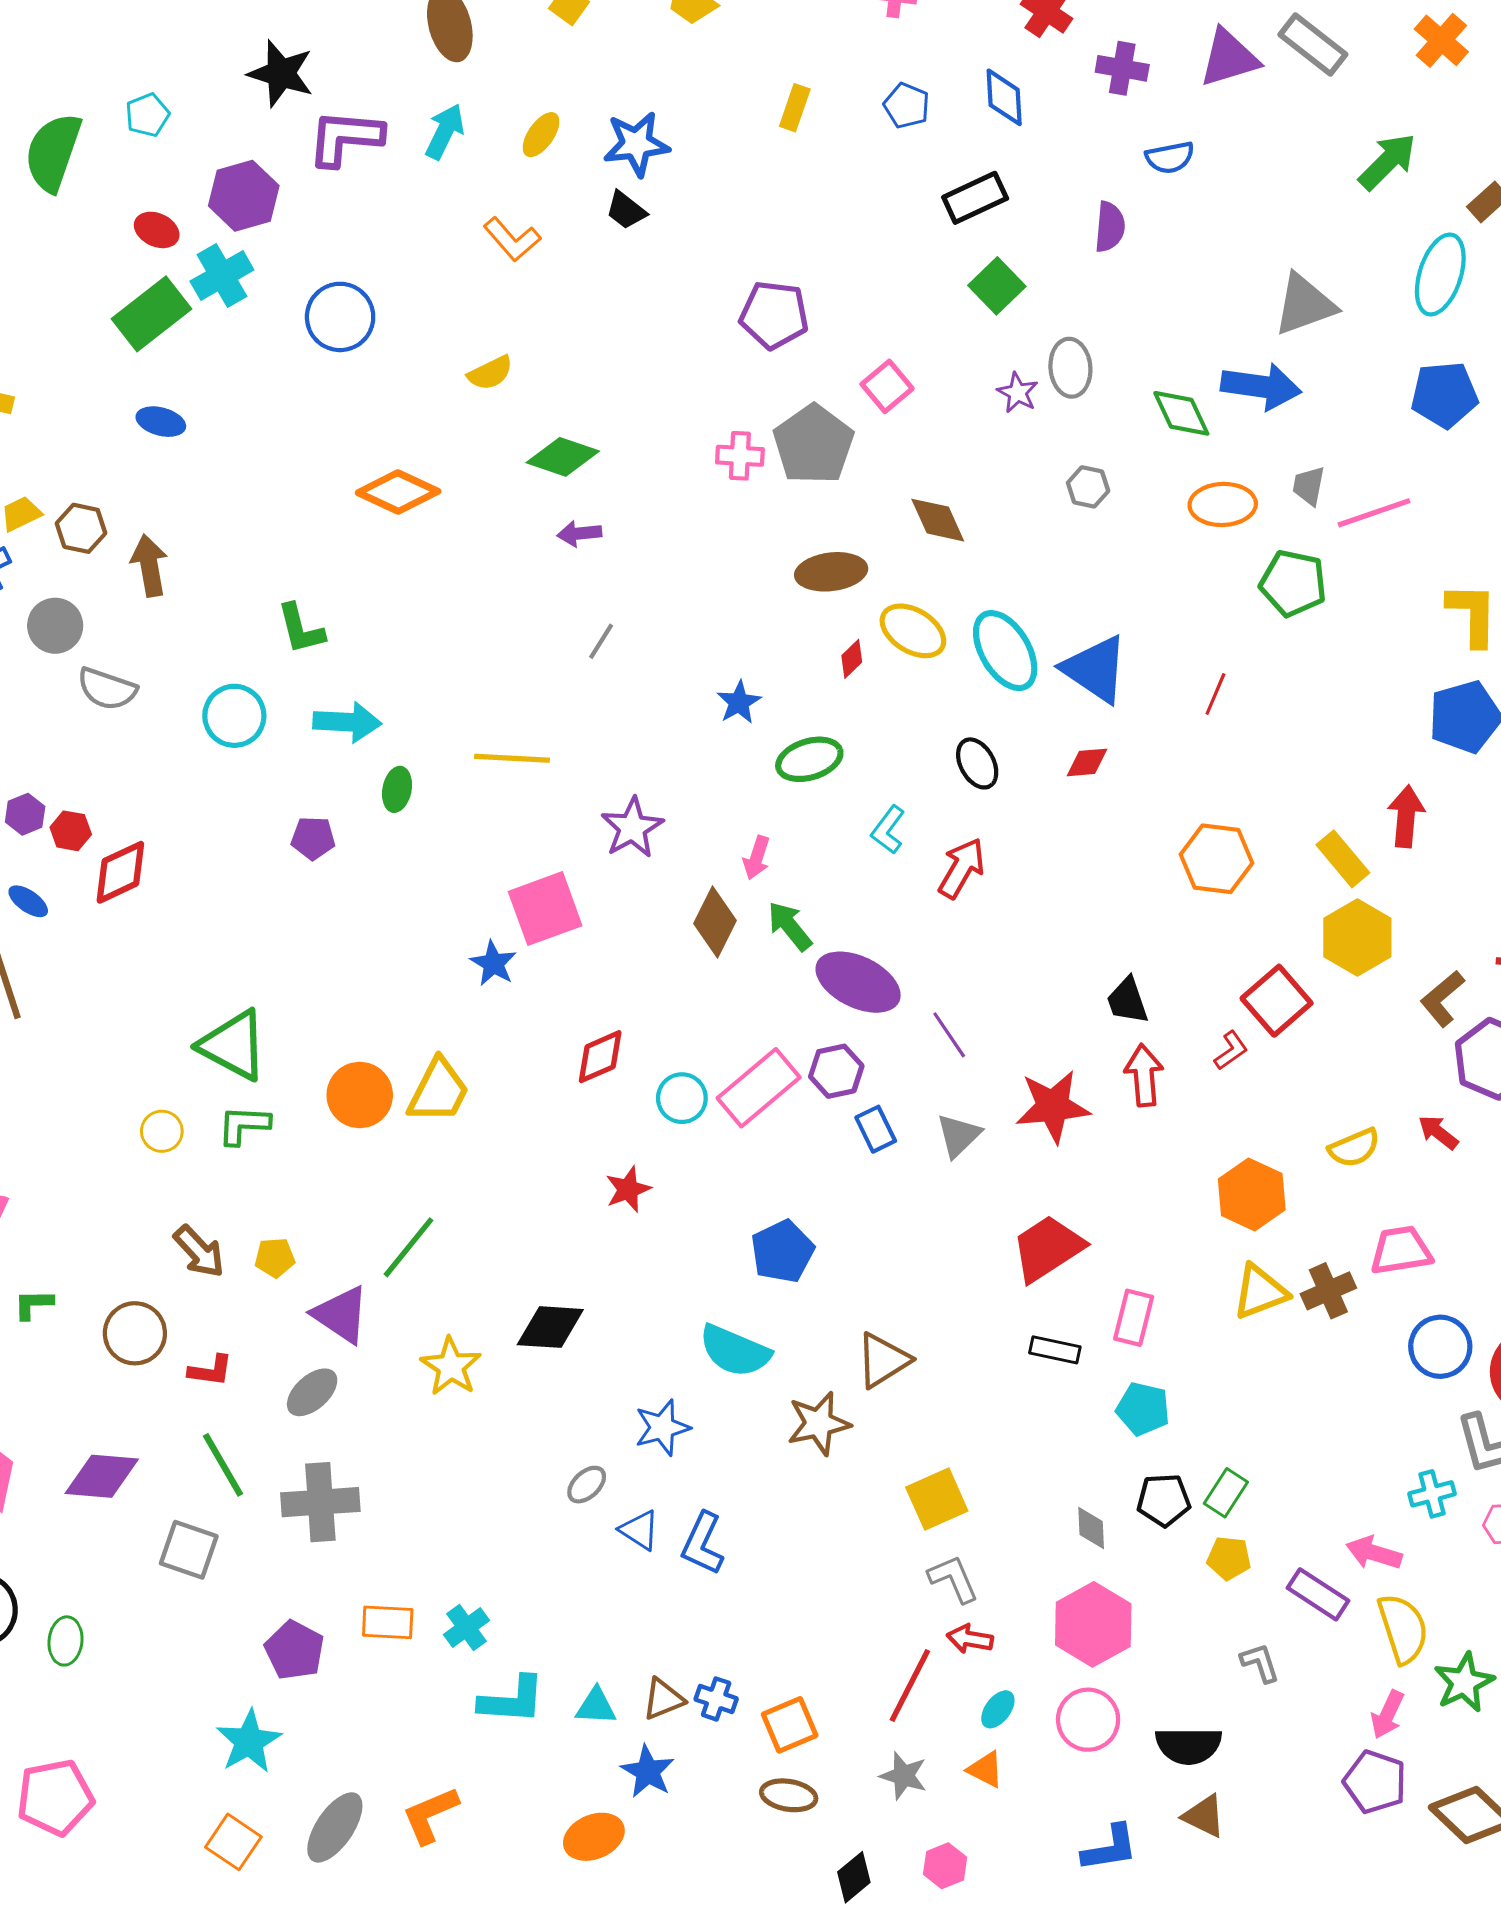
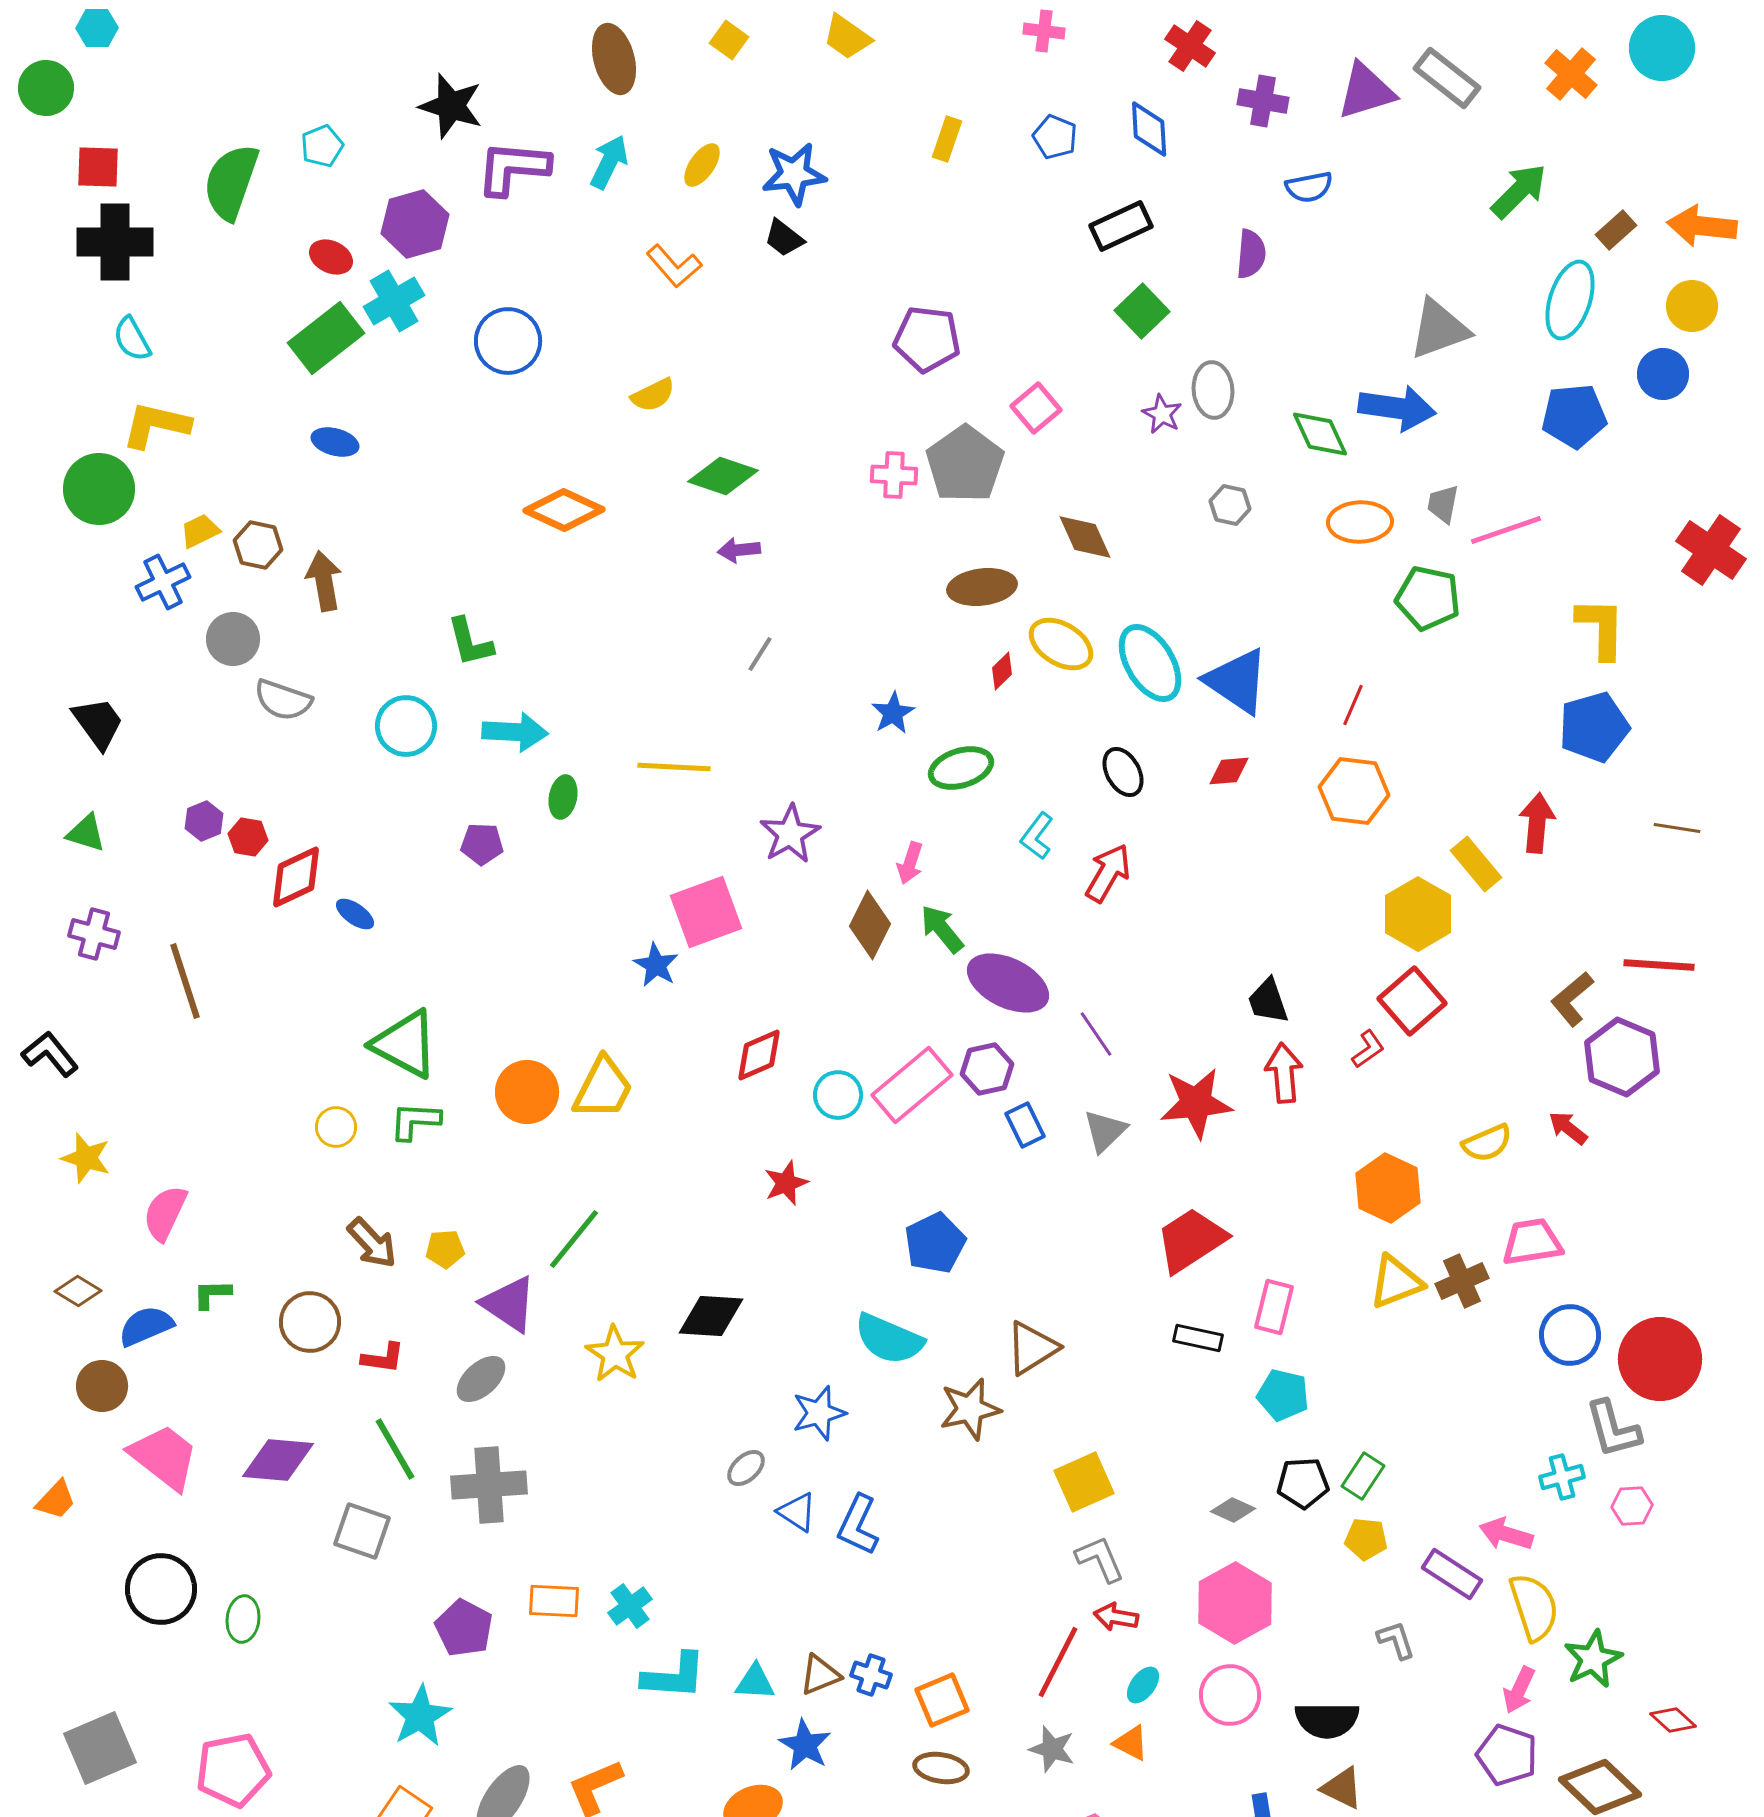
orange hexagon: (1216, 859) -> (1354, 791), moved
blue ellipse: (28, 901) -> (355, 914), moved
yellow hexagon: (1357, 938) -> (1418, 914), moved
gray diamond: (1091, 1528) -> (1233, 1510), turned -63

